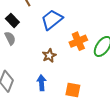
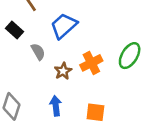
gray semicircle: (10, 38) -> (38, 52), moved
orange cross: (78, 41) -> (91, 63), moved

